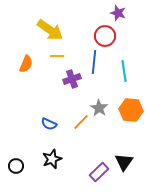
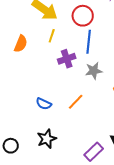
red circle: (105, 36) -> (83, 16), moved
yellow line: (57, 56) -> (52, 36), turned -72
gray star: (99, 108) -> (94, 71), moved, turned 30

